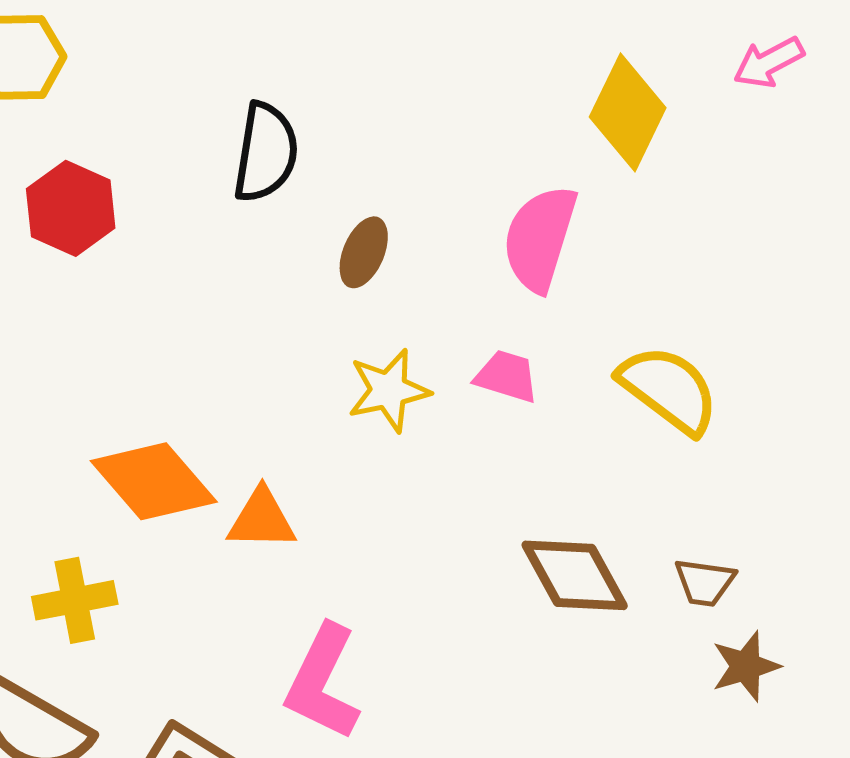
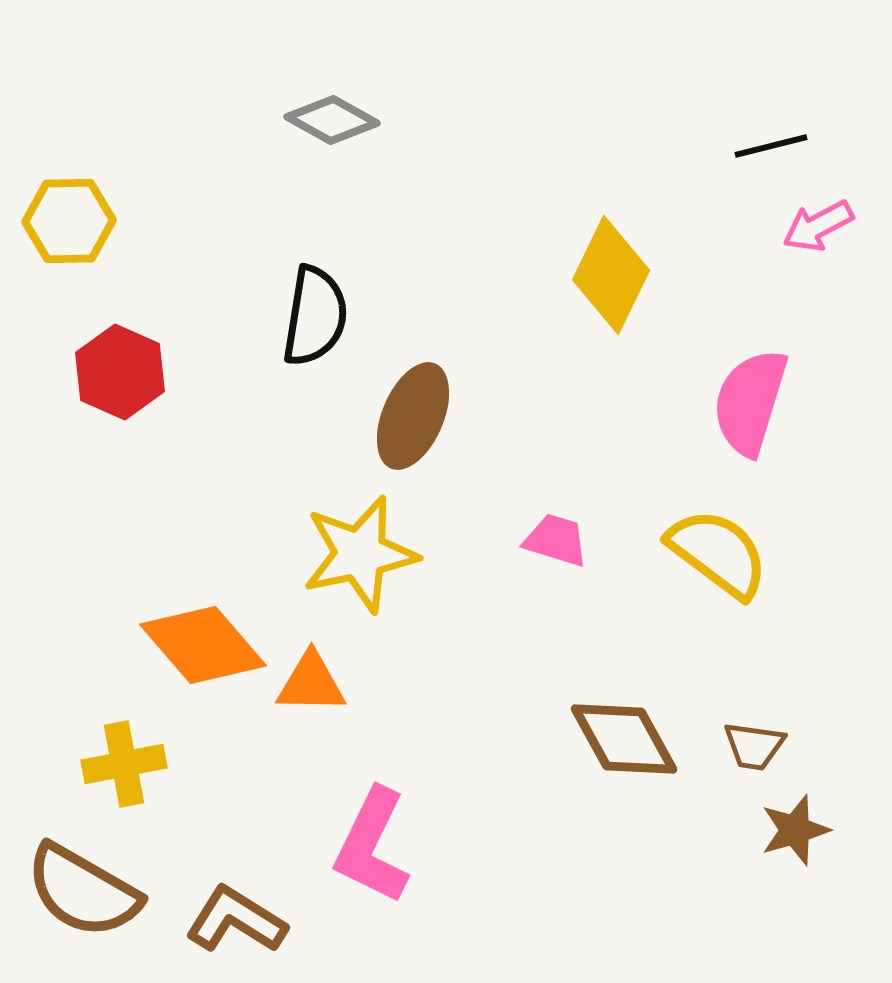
yellow diamond: (628, 112) -> (611, 275), moved
pink semicircle: (540, 238) -> (750, 402), moved
brown ellipse: (364, 252) -> (413, 416), size x1.5
yellow star: (389, 390) -> (360, 554), moved, size x1.4

